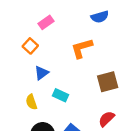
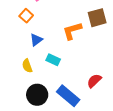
orange L-shape: (82, 48) -> (72, 31), moved
brown square: (108, 82) -> (97, 18), moved

